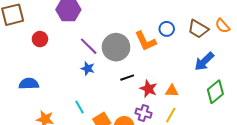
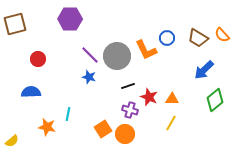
red circle: (40, 39) -> (38, 59), moved
cyan line: (80, 107) -> (68, 114), moved, turned 40
purple cross: (143, 113) -> (130, 110), moved

